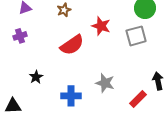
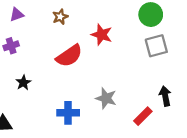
gray square: (136, 36) -> (156, 46), moved
black star: (36, 77) -> (23, 83), moved

